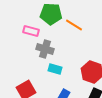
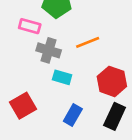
orange line: (74, 25) -> (88, 42), moved, turned -54

